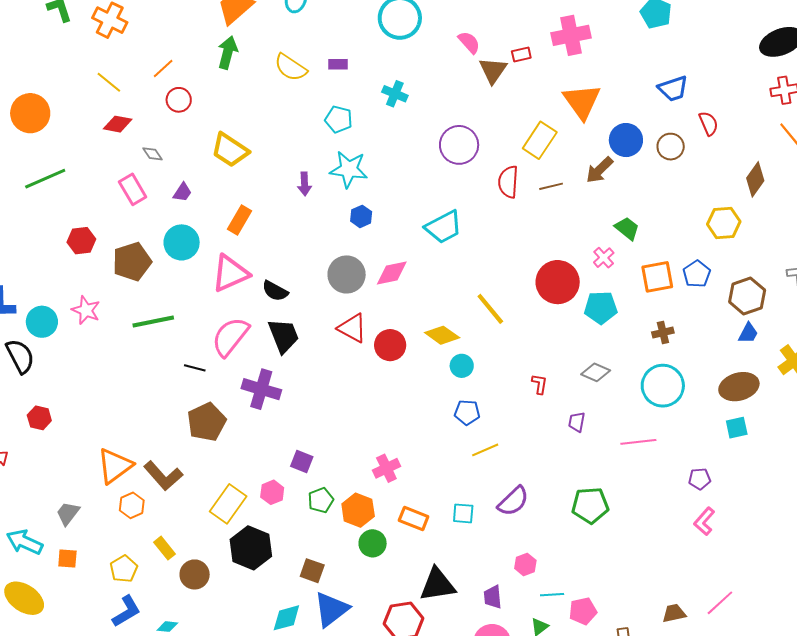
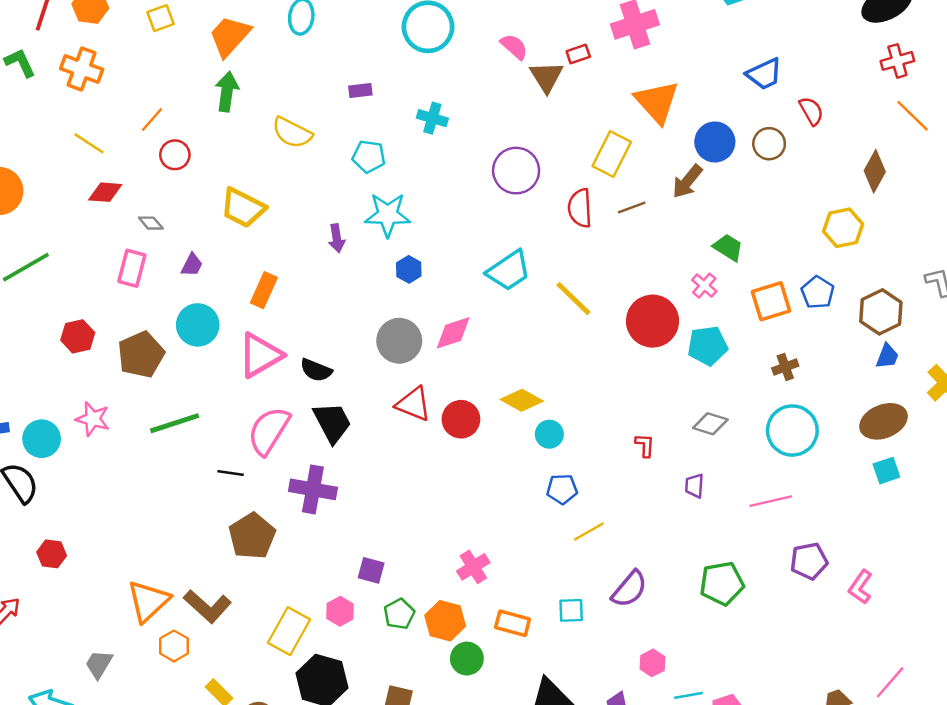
yellow semicircle: (291, 67) -> (292, 133), moved
pink rectangle: (133, 189) -> (132, 268), turned 52
yellow line: (490, 309) -> (573, 299), moved
purple pentagon: (700, 479) -> (809, 561), moved, size x1.4

